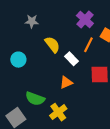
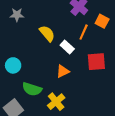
gray star: (32, 21) -> (17, 15), moved
cyan circle: (18, 60) -> (13, 65), moved

